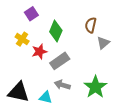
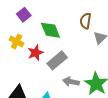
green diamond: (56, 31) -> (50, 30), turned -40
gray arrow: (62, 85) -> (71, 82), moved

